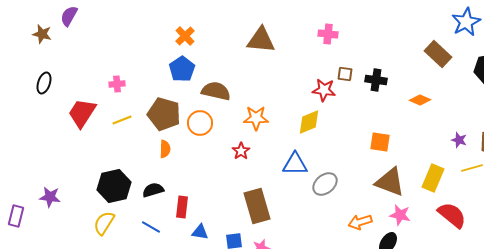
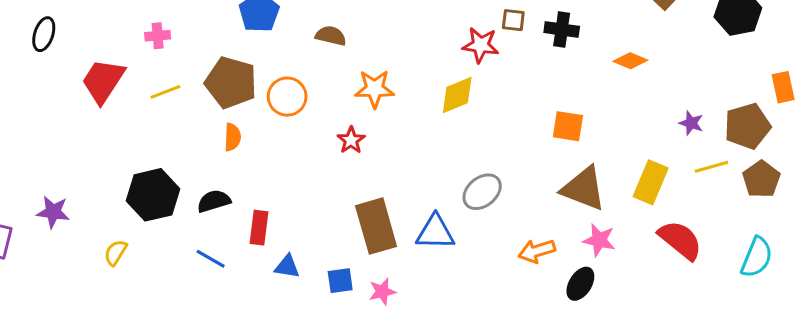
brown semicircle: (216, 91) -> (331, 36), moved, size x0.7
blue triangle: (295, 164) -> (435, 232), moved
yellow semicircle: (104, 223) -> (116, 253), moved, size x0.7

